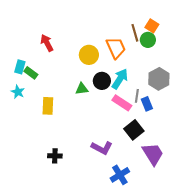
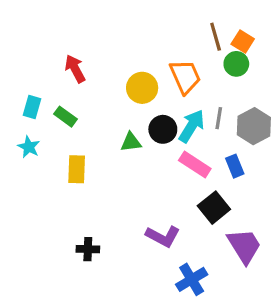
brown line: (135, 33) -> (216, 37), moved
green rectangle: (31, 73) -> (65, 117), moved
gray line: (137, 96) -> (219, 118), moved

